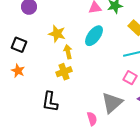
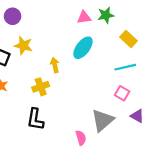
yellow star: (57, 34) -> (23, 46), moved
yellow cross: (64, 72) -> (41, 87), moved

